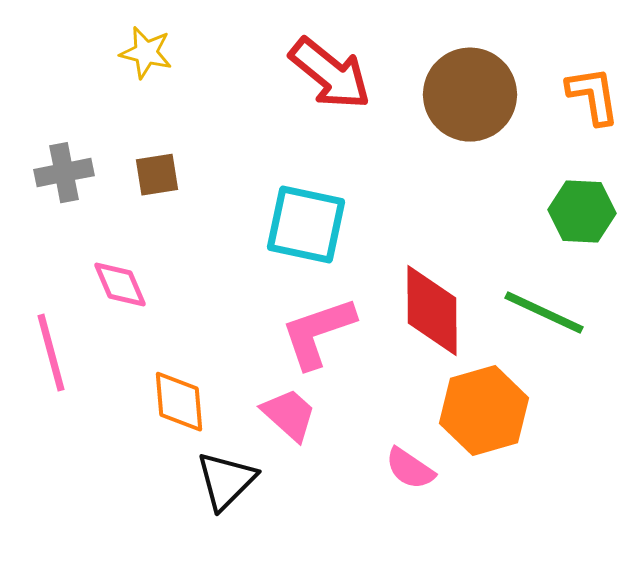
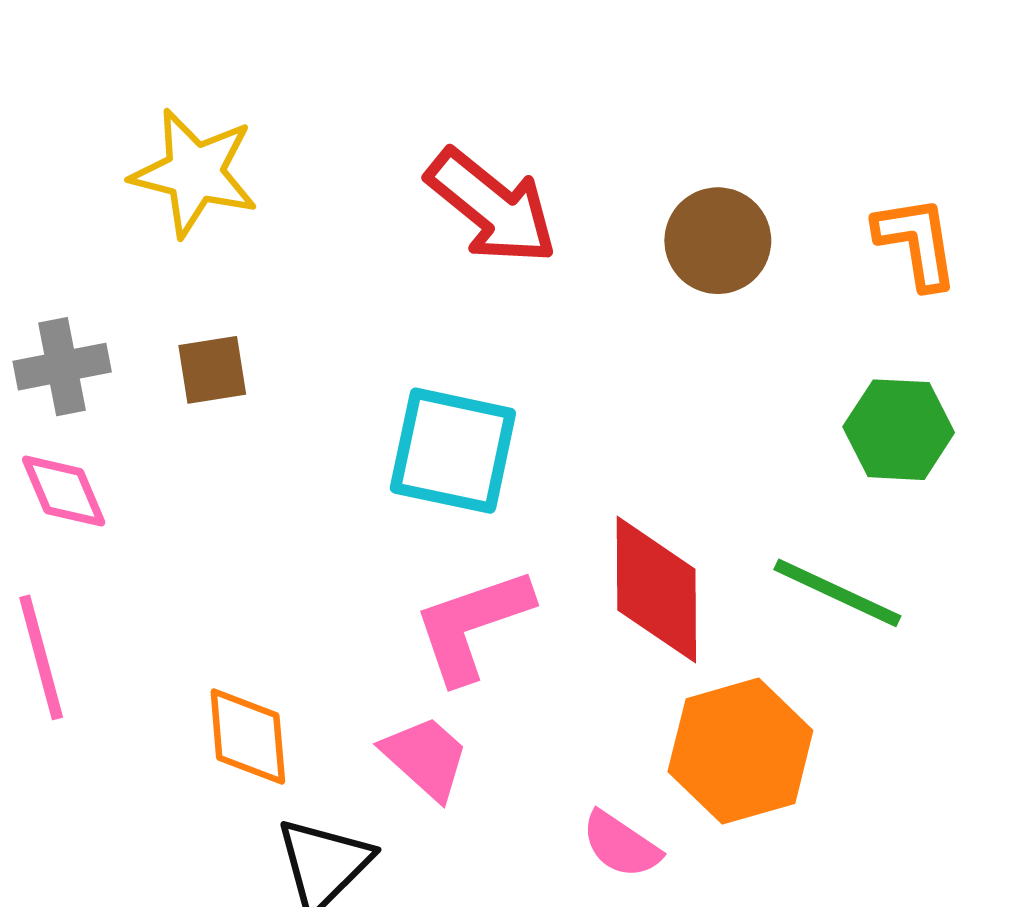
yellow star: (146, 53) -> (194, 173), size x1.5
brown circle: (470, 95) -> (718, 241), size x0.7
pink diamond: (120, 285) -> (64, 491), moved

